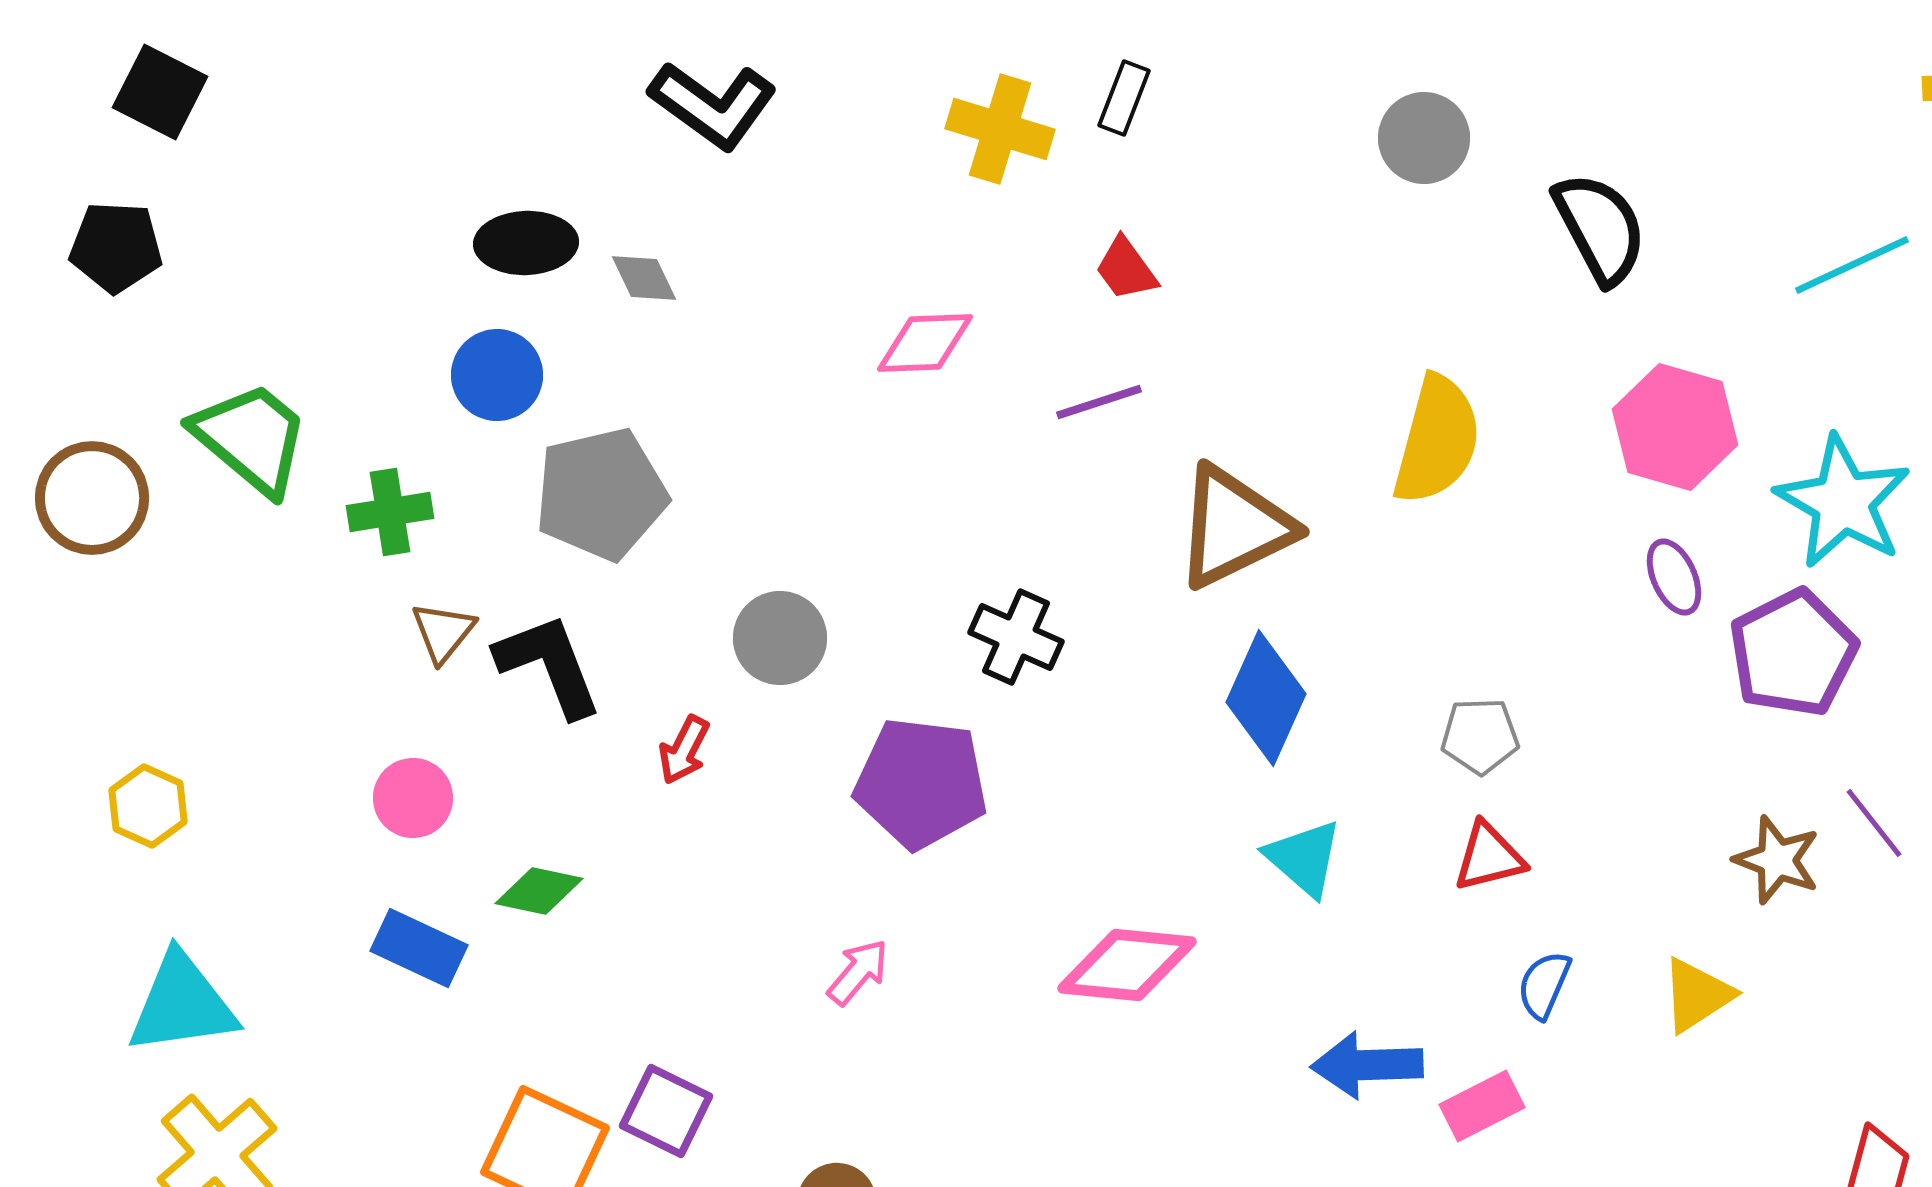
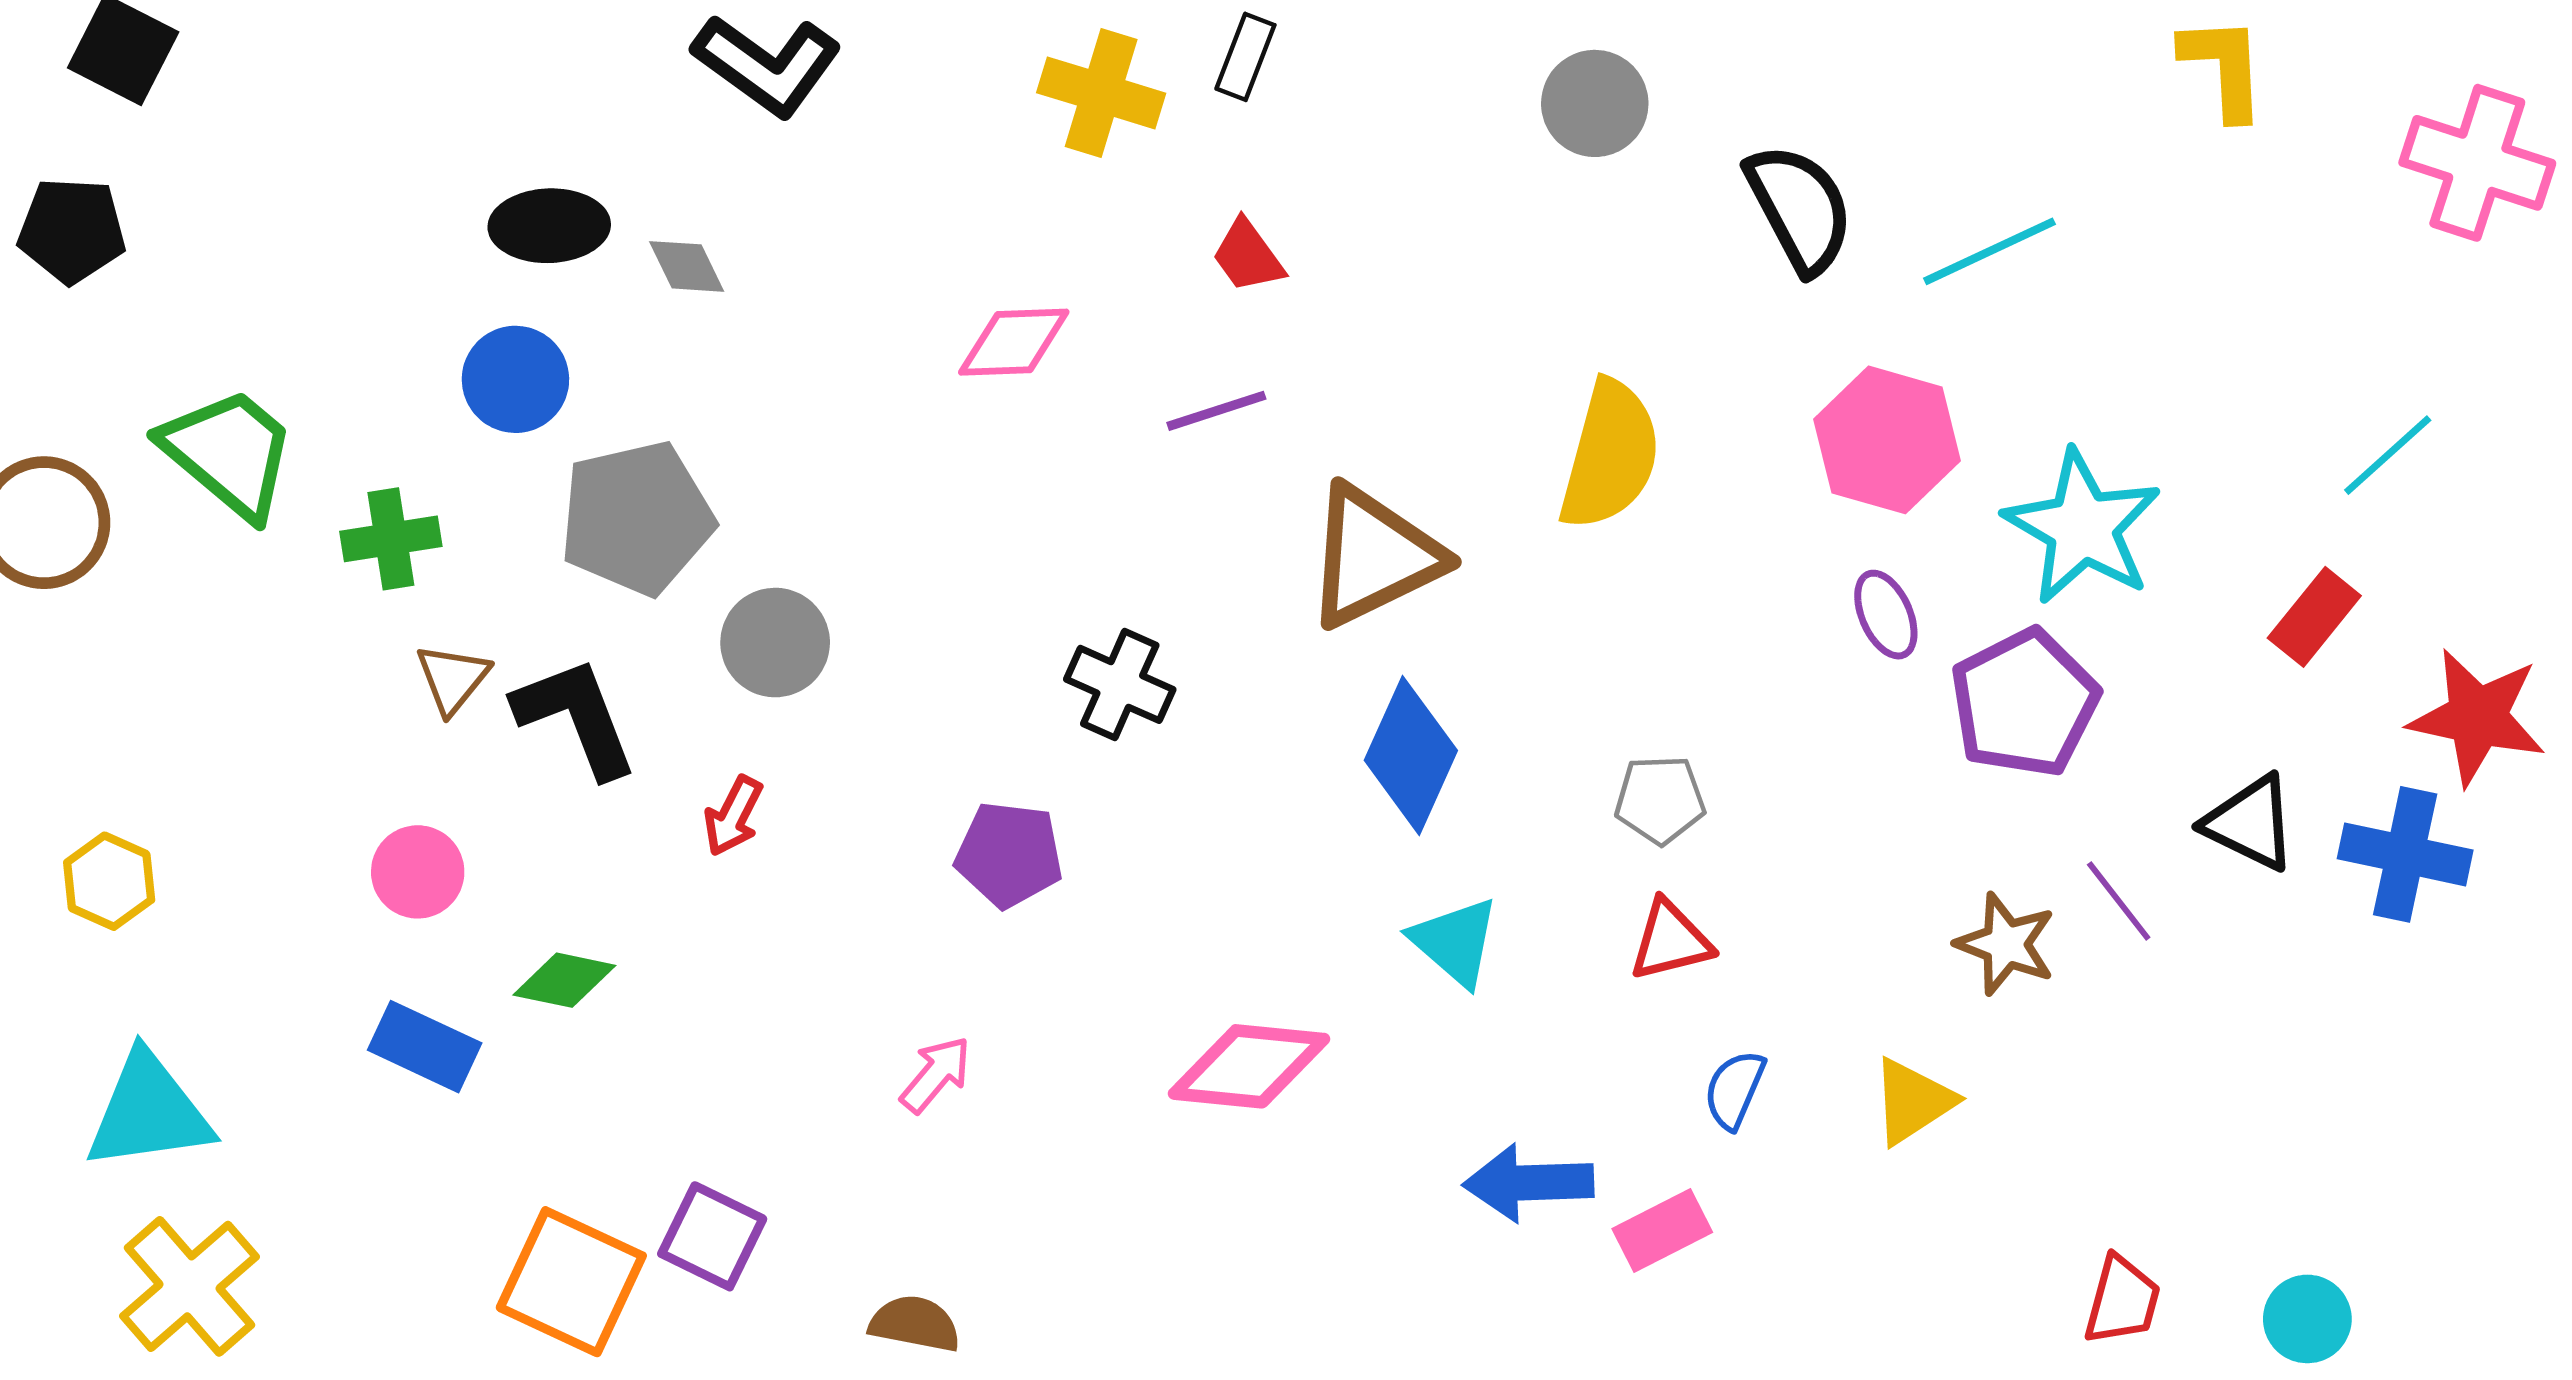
cyan line: (1852, 265) -> (1989, 251), moved
gray circle: (780, 638) -> (775, 643), moved
purple pentagon: (921, 783) -> (1009, 854), size x0.7

